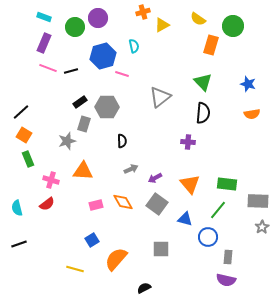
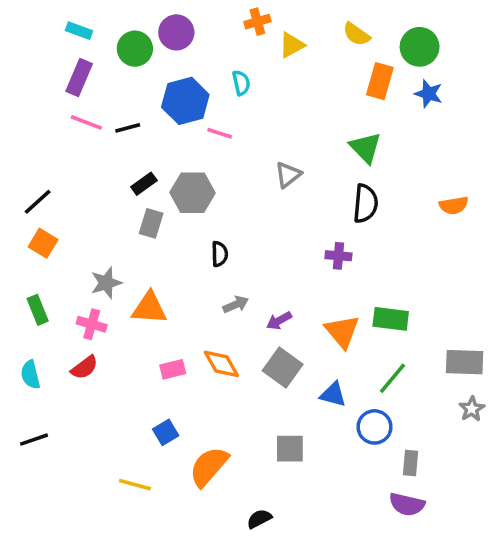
blue star: (248, 84) -> (429, 94), moved
gray triangle: (160, 97) -> (288, 175), size x0.7
gray star: (67, 141) -> (106, 283), moved
green rectangle: (28, 159) -> (38, 310), moved
green rectangle: (227, 184) -> (391, 319), moved

